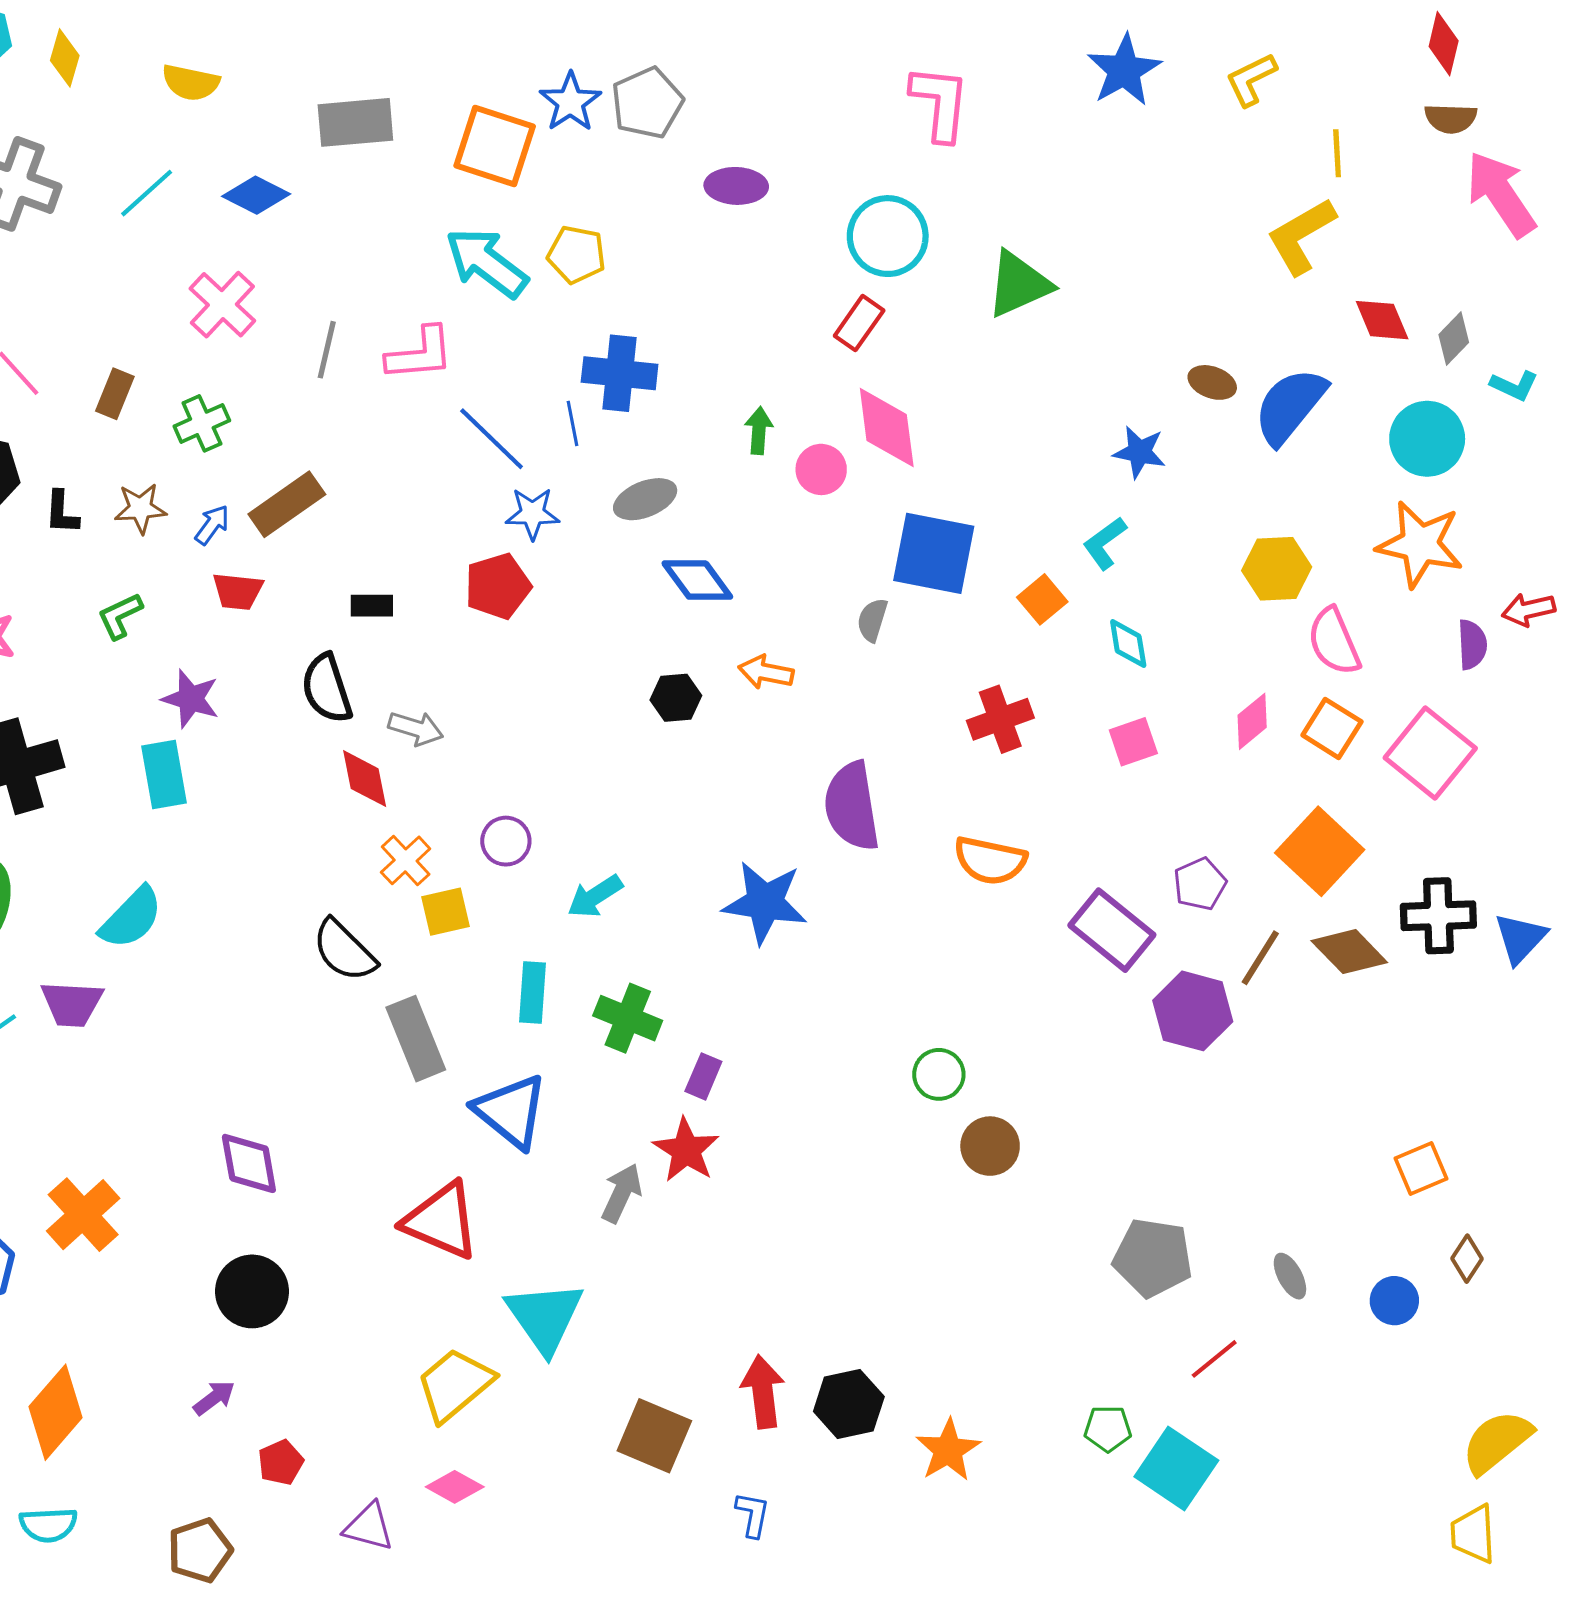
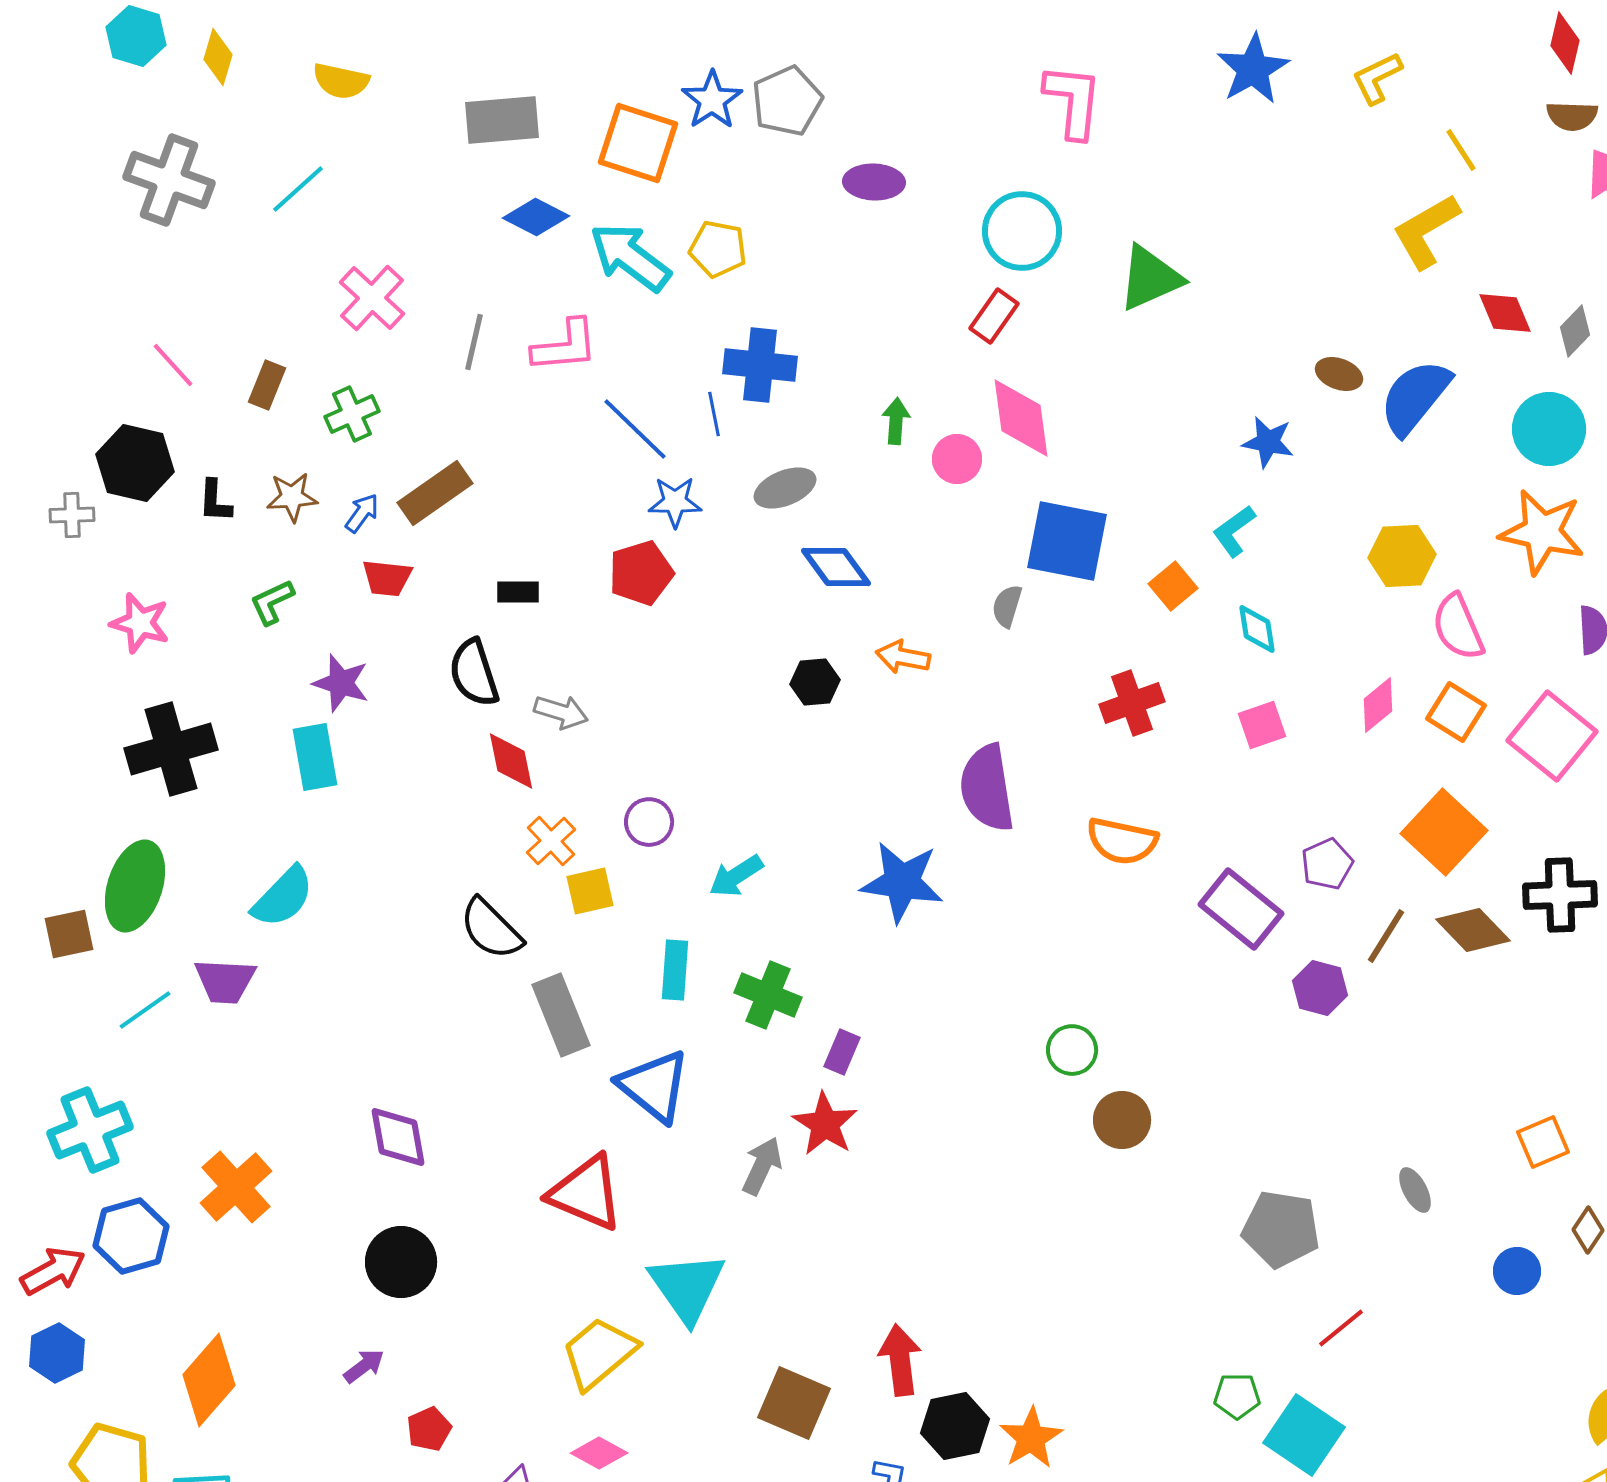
yellow line: (1337, 153) -> (1461, 150), turned -30
blue diamond: (256, 195) -> (536, 217), moved
purple hexagon: (1193, 1011) -> (1320, 988), size x0.7
gray ellipse: (1290, 1276) -> (1415, 1190), moved
black hexagon: (849, 1404) -> (955, 1426), moved
orange star: (948, 1450) -> (1031, 1438), moved

